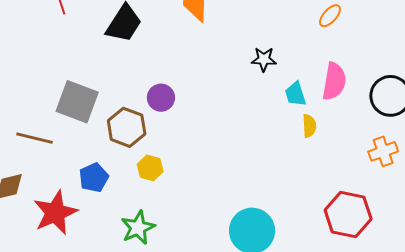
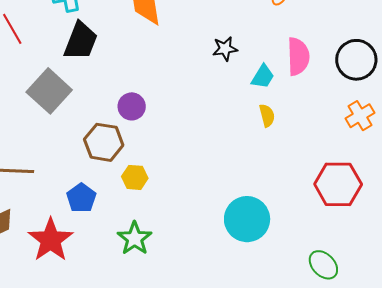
cyan trapezoid: (295, 94) -> (263, 77), turned -120
gray square: (77, 102) -> (49, 91), moved, turned 33
yellow semicircle: (309, 126) -> (267, 115), moved

